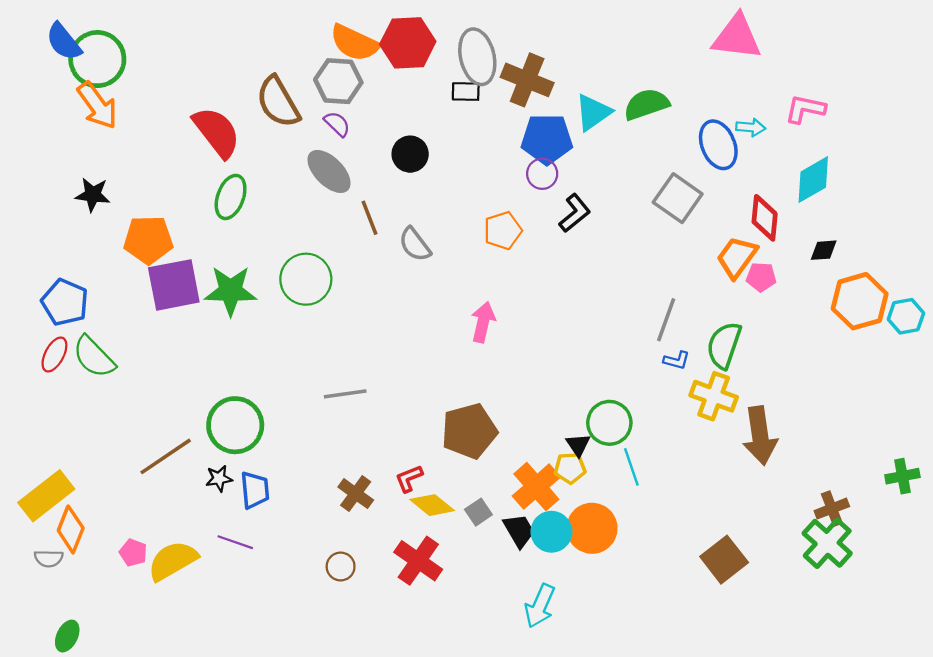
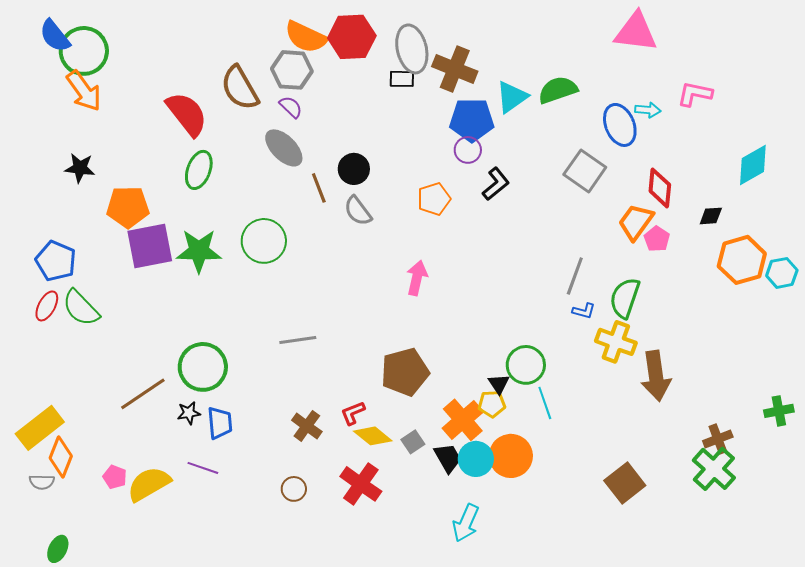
black circle: (410, 154) -> (354, 169), moved
cyan diamond: (813, 180) -> (753, 165), moved
pink pentagon: (761, 277) -> (657, 239), turned 30

